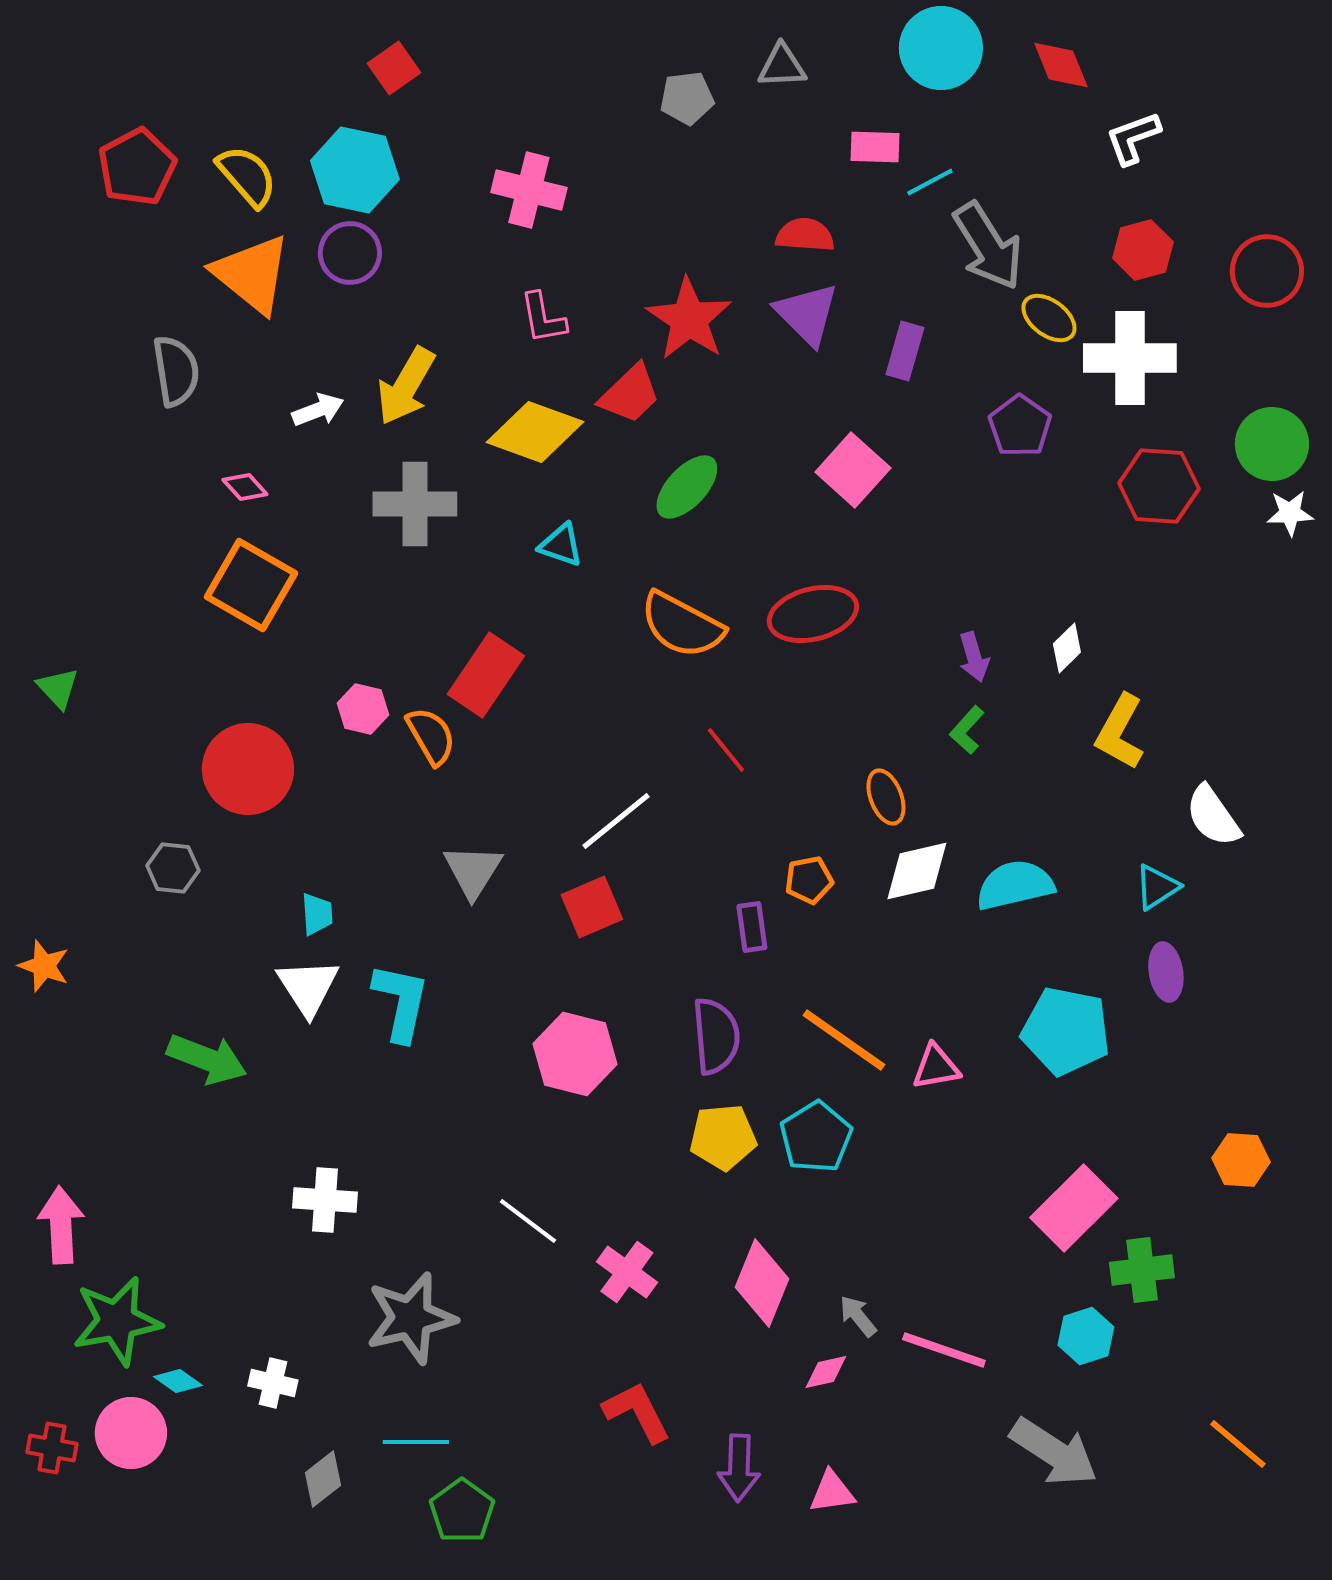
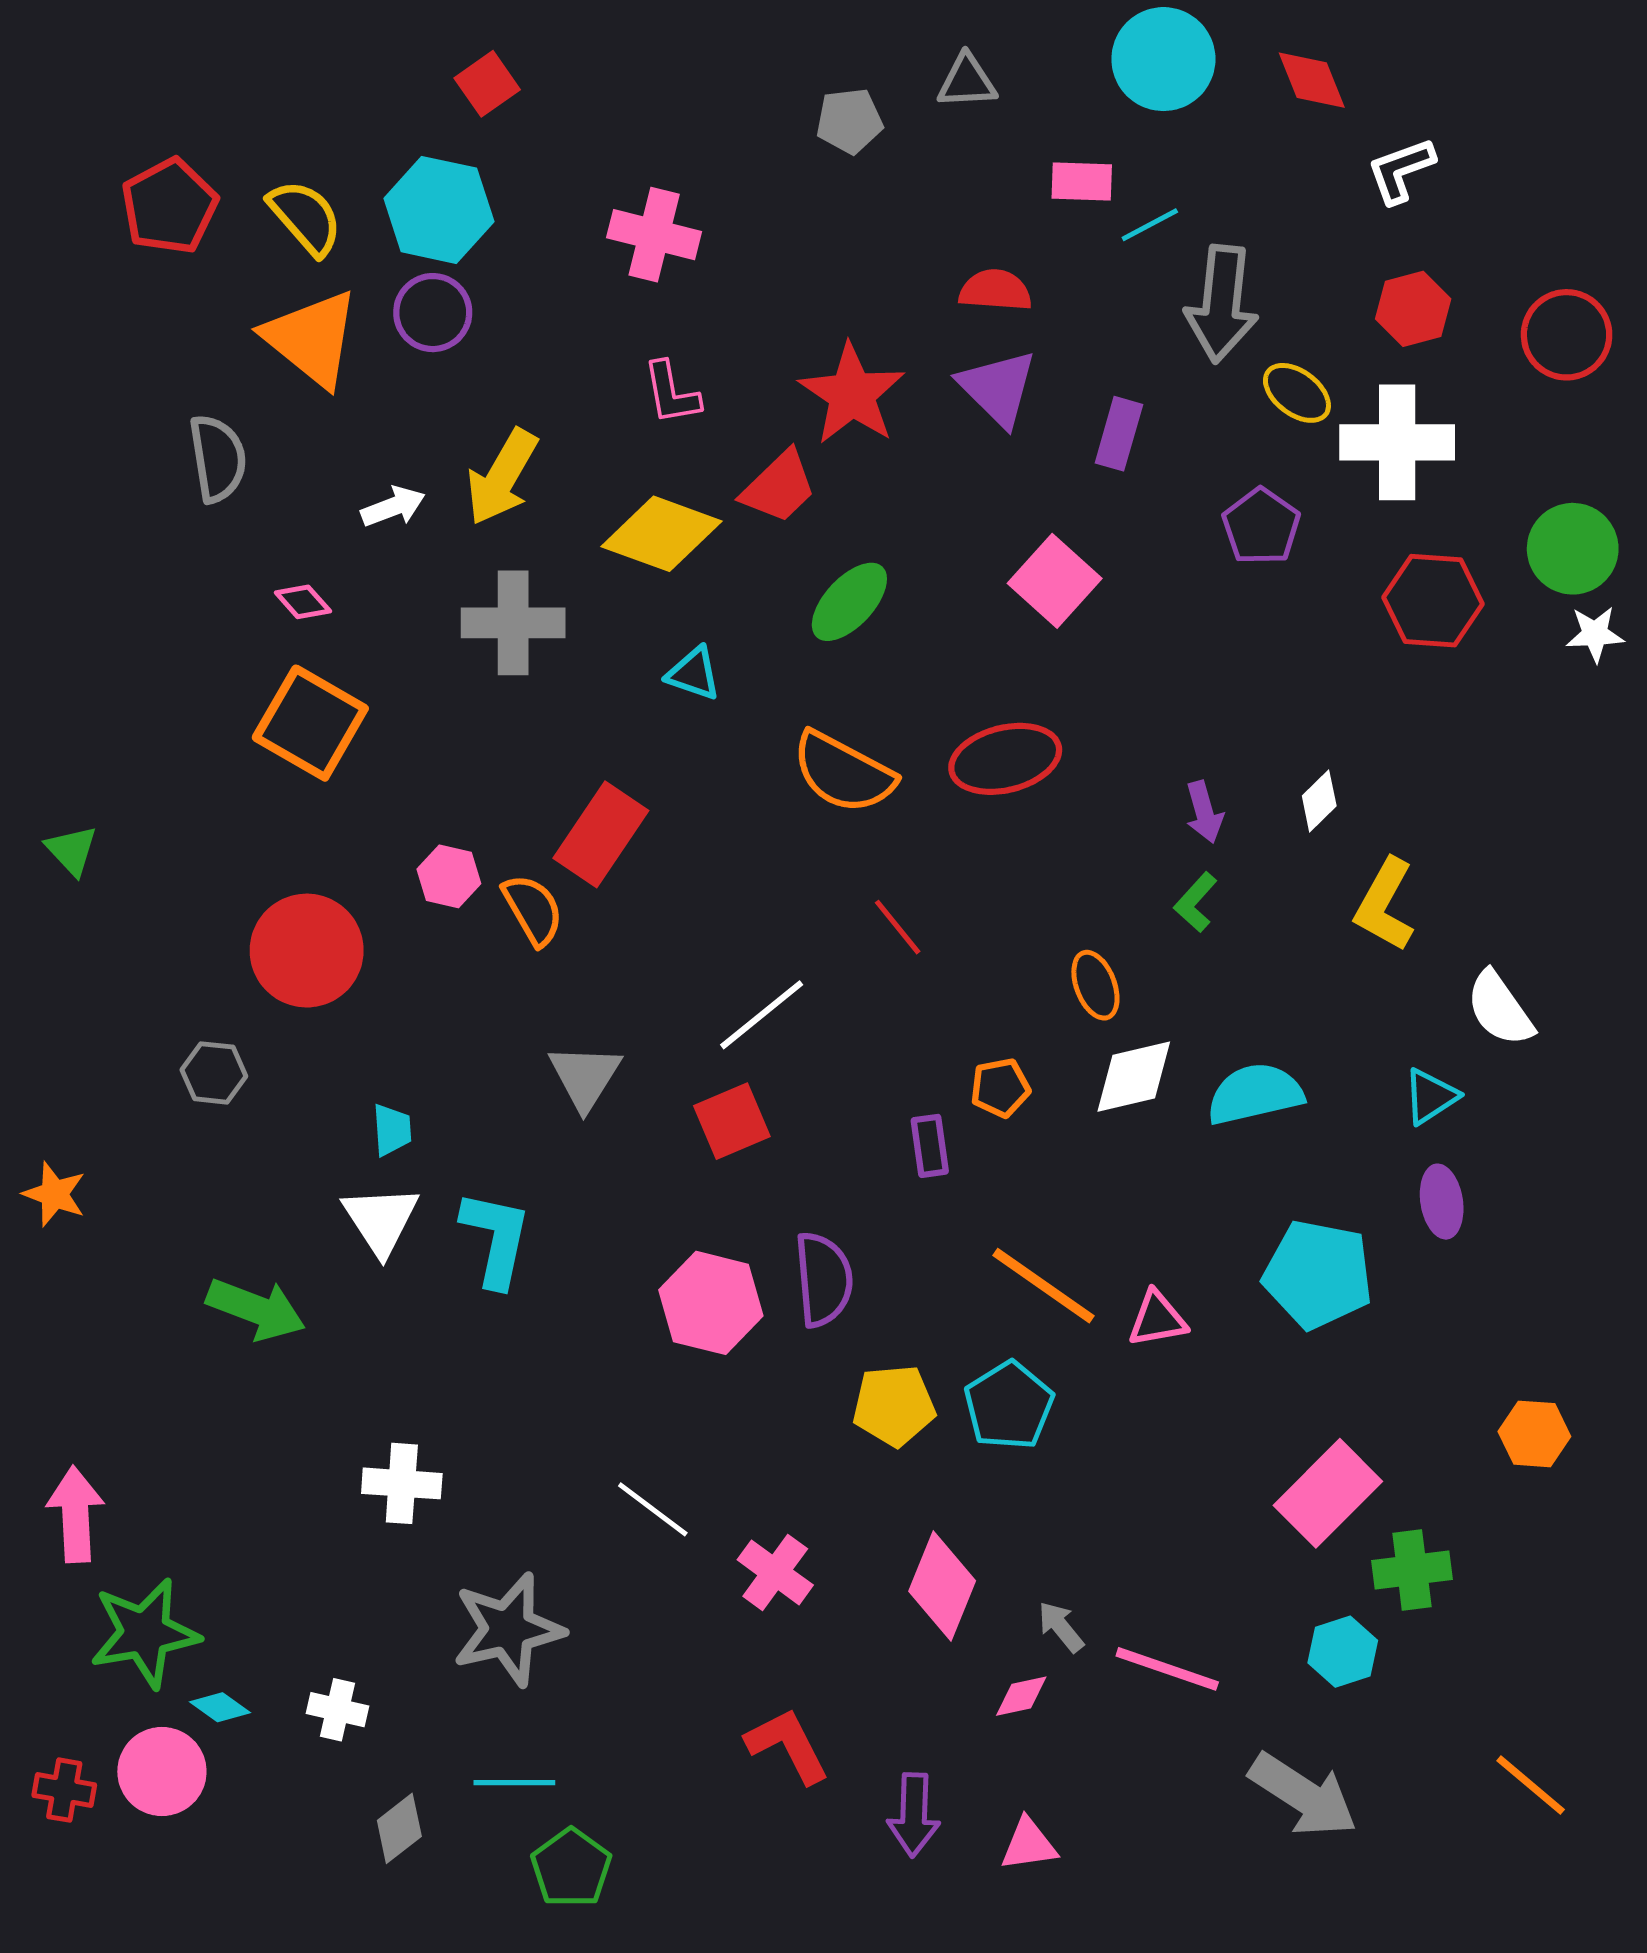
gray arrow: (988, 246) -> (1222, 304), turned 38
purple semicircle: (716, 1036) -> (823, 1279), moved

